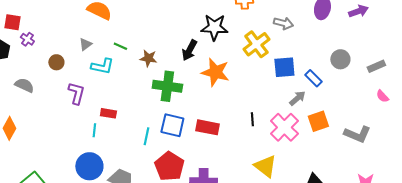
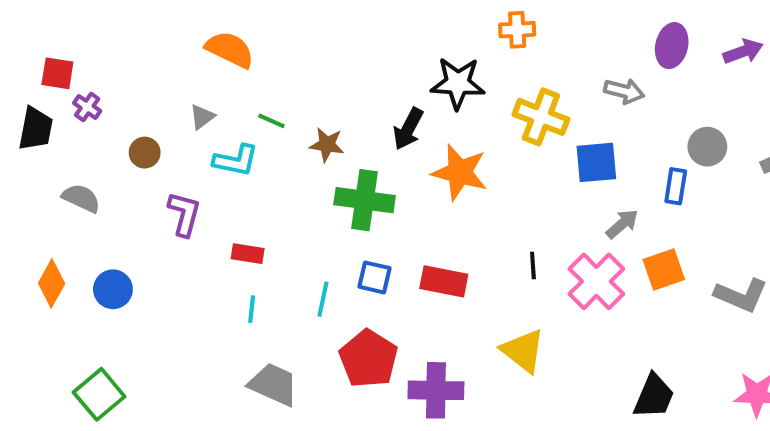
gray arrow: (283, 23) -> (624, 91), moved
yellow cross: (256, 44) -> (541, 117), turned -32
blue rectangle: (313, 78) -> (676, 186), moved, turned 54
blue square: (172, 125) -> (374, 277), size x0.7
cyan line: (94, 130) -> (252, 309), moved
blue circle: (89, 166) -> (113, 289), moved, size x0.7
yellow triangle: (265, 166) -> (523, 351), moved

